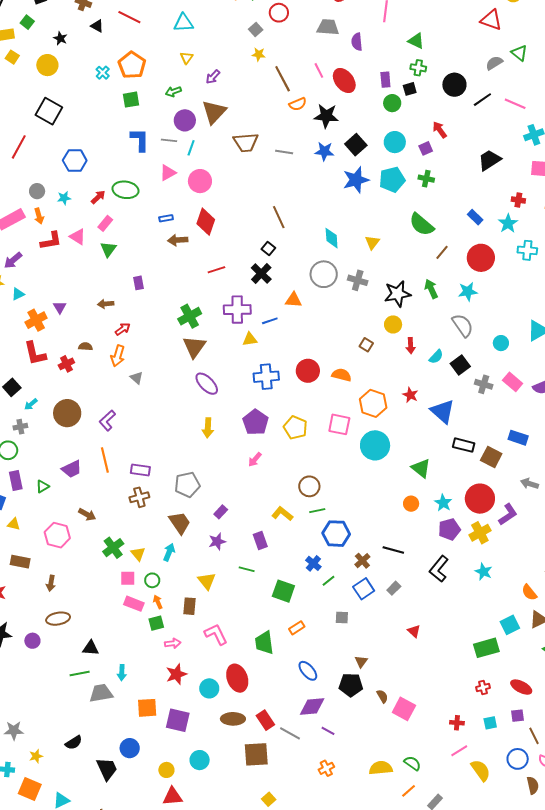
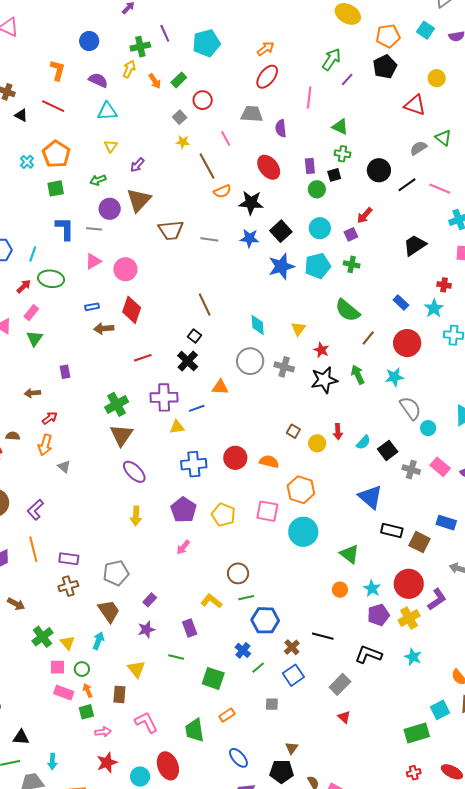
pink line: (319, 70) -> (226, 138), moved
red arrow: (440, 130) -> (365, 215), turned -102
cyan line: (191, 148) -> (33, 254), moved
yellow circle: (393, 324) -> (317, 443), moved
gray semicircle: (463, 325) -> (410, 408), moved
red star: (410, 395) -> (321, 350), moved
black L-shape: (439, 569) -> (368, 655), turned 72
gray rectangle: (394, 588) -> (340, 684), moved, size x1.5

